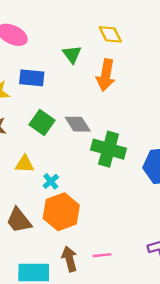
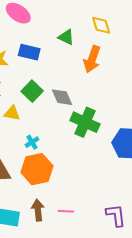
green triangle: (72, 54) -> (66, 37), turned -36
yellow triangle: (25, 164) -> (12, 113), moved

